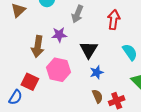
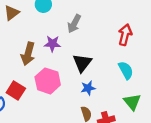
red arrow: (114, 20) -> (125, 35), moved

